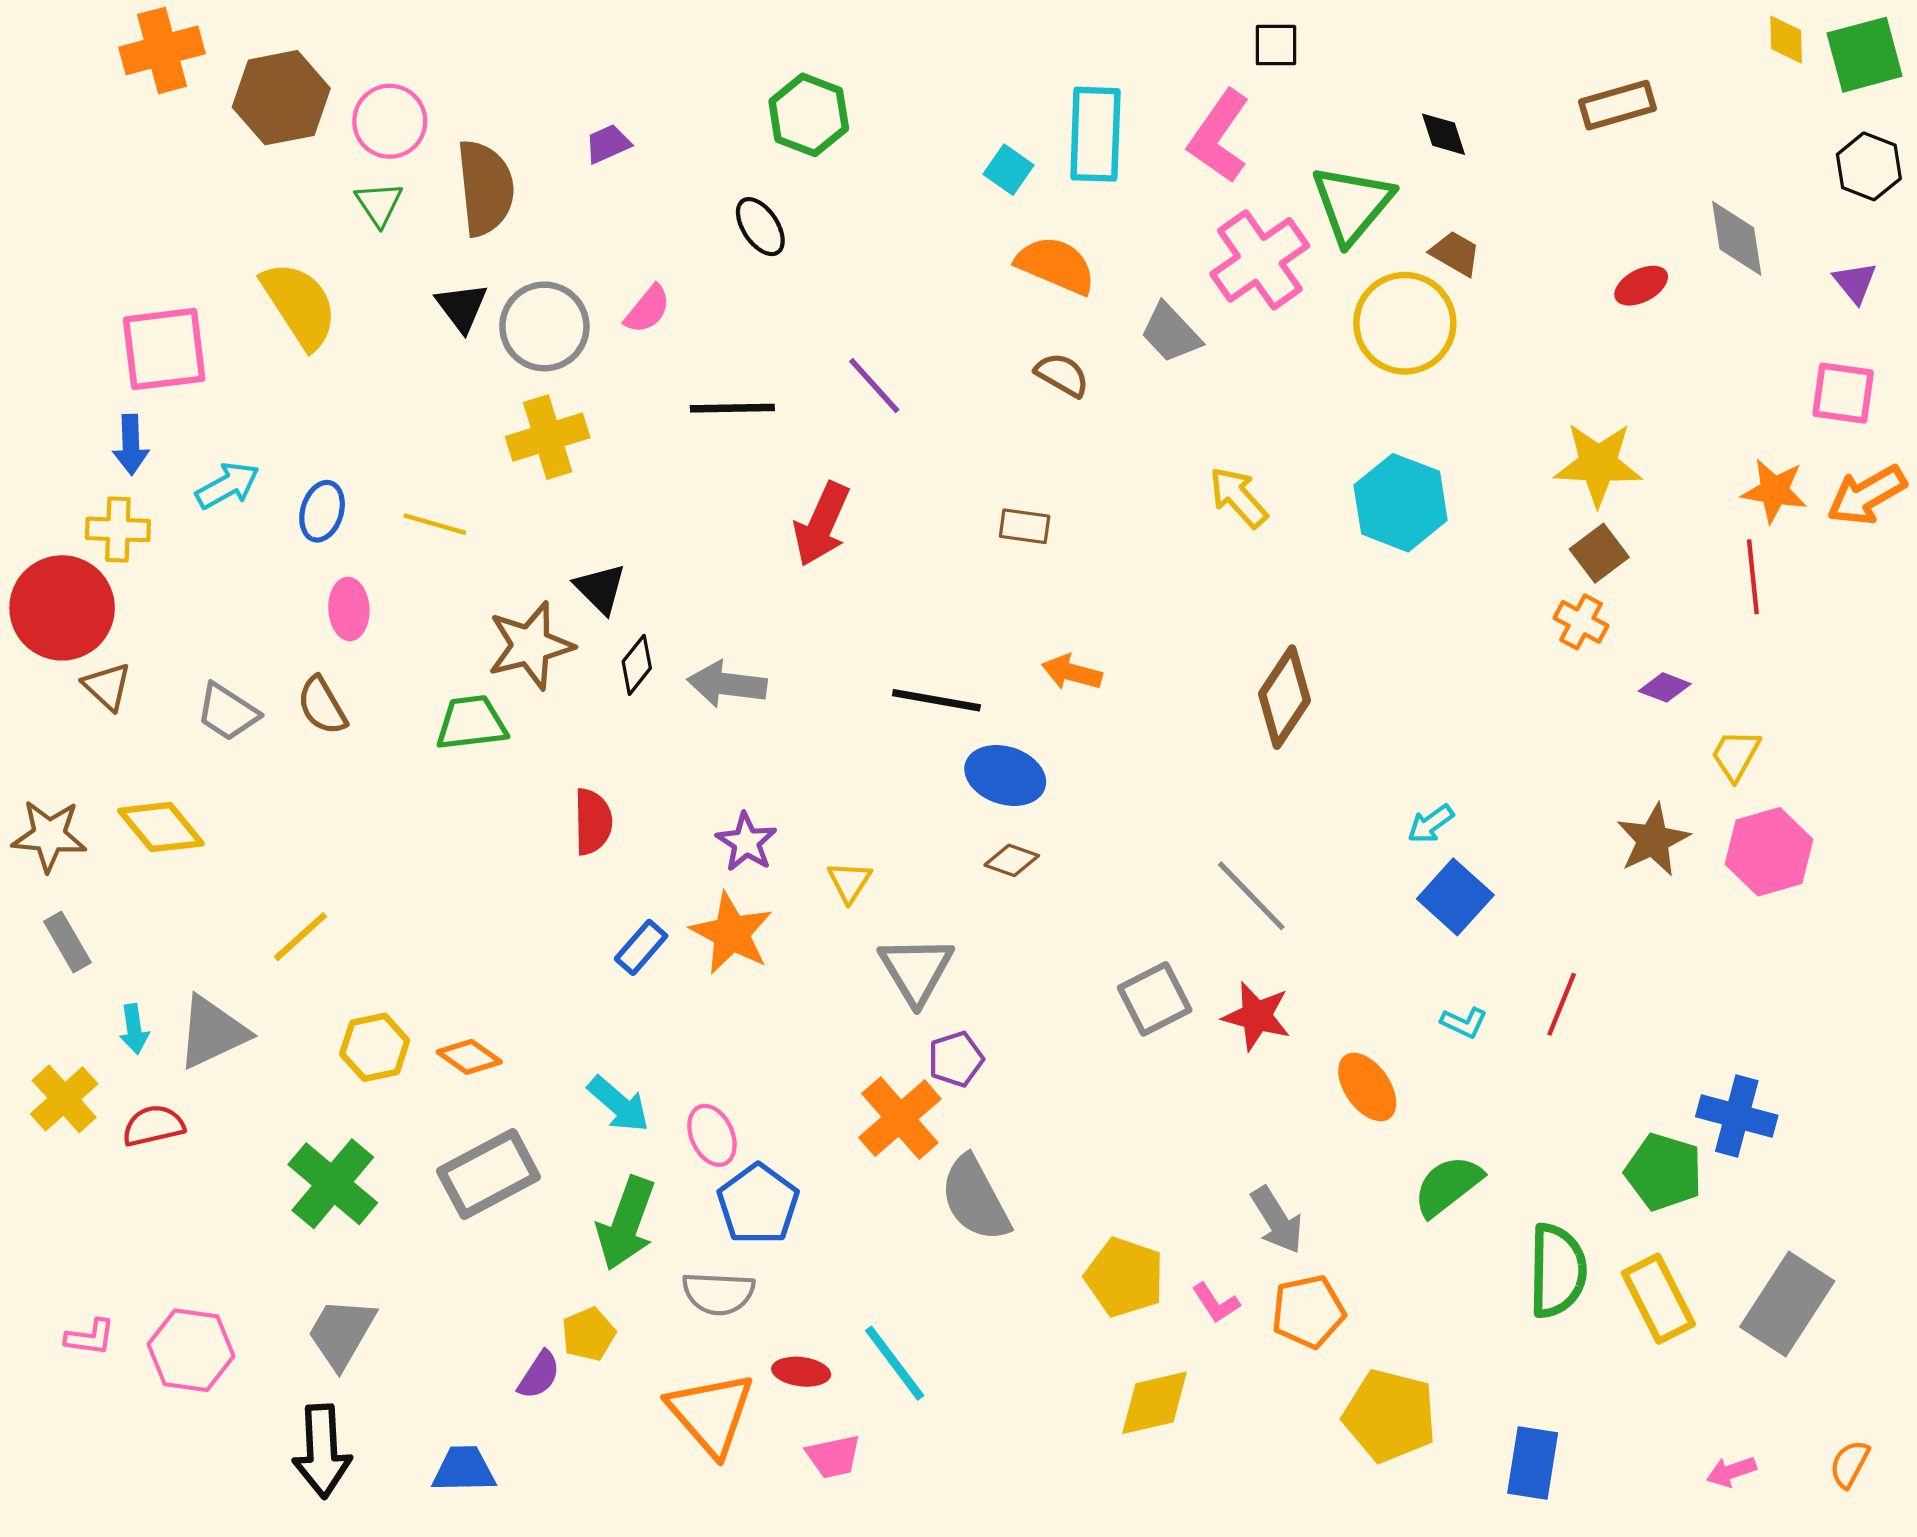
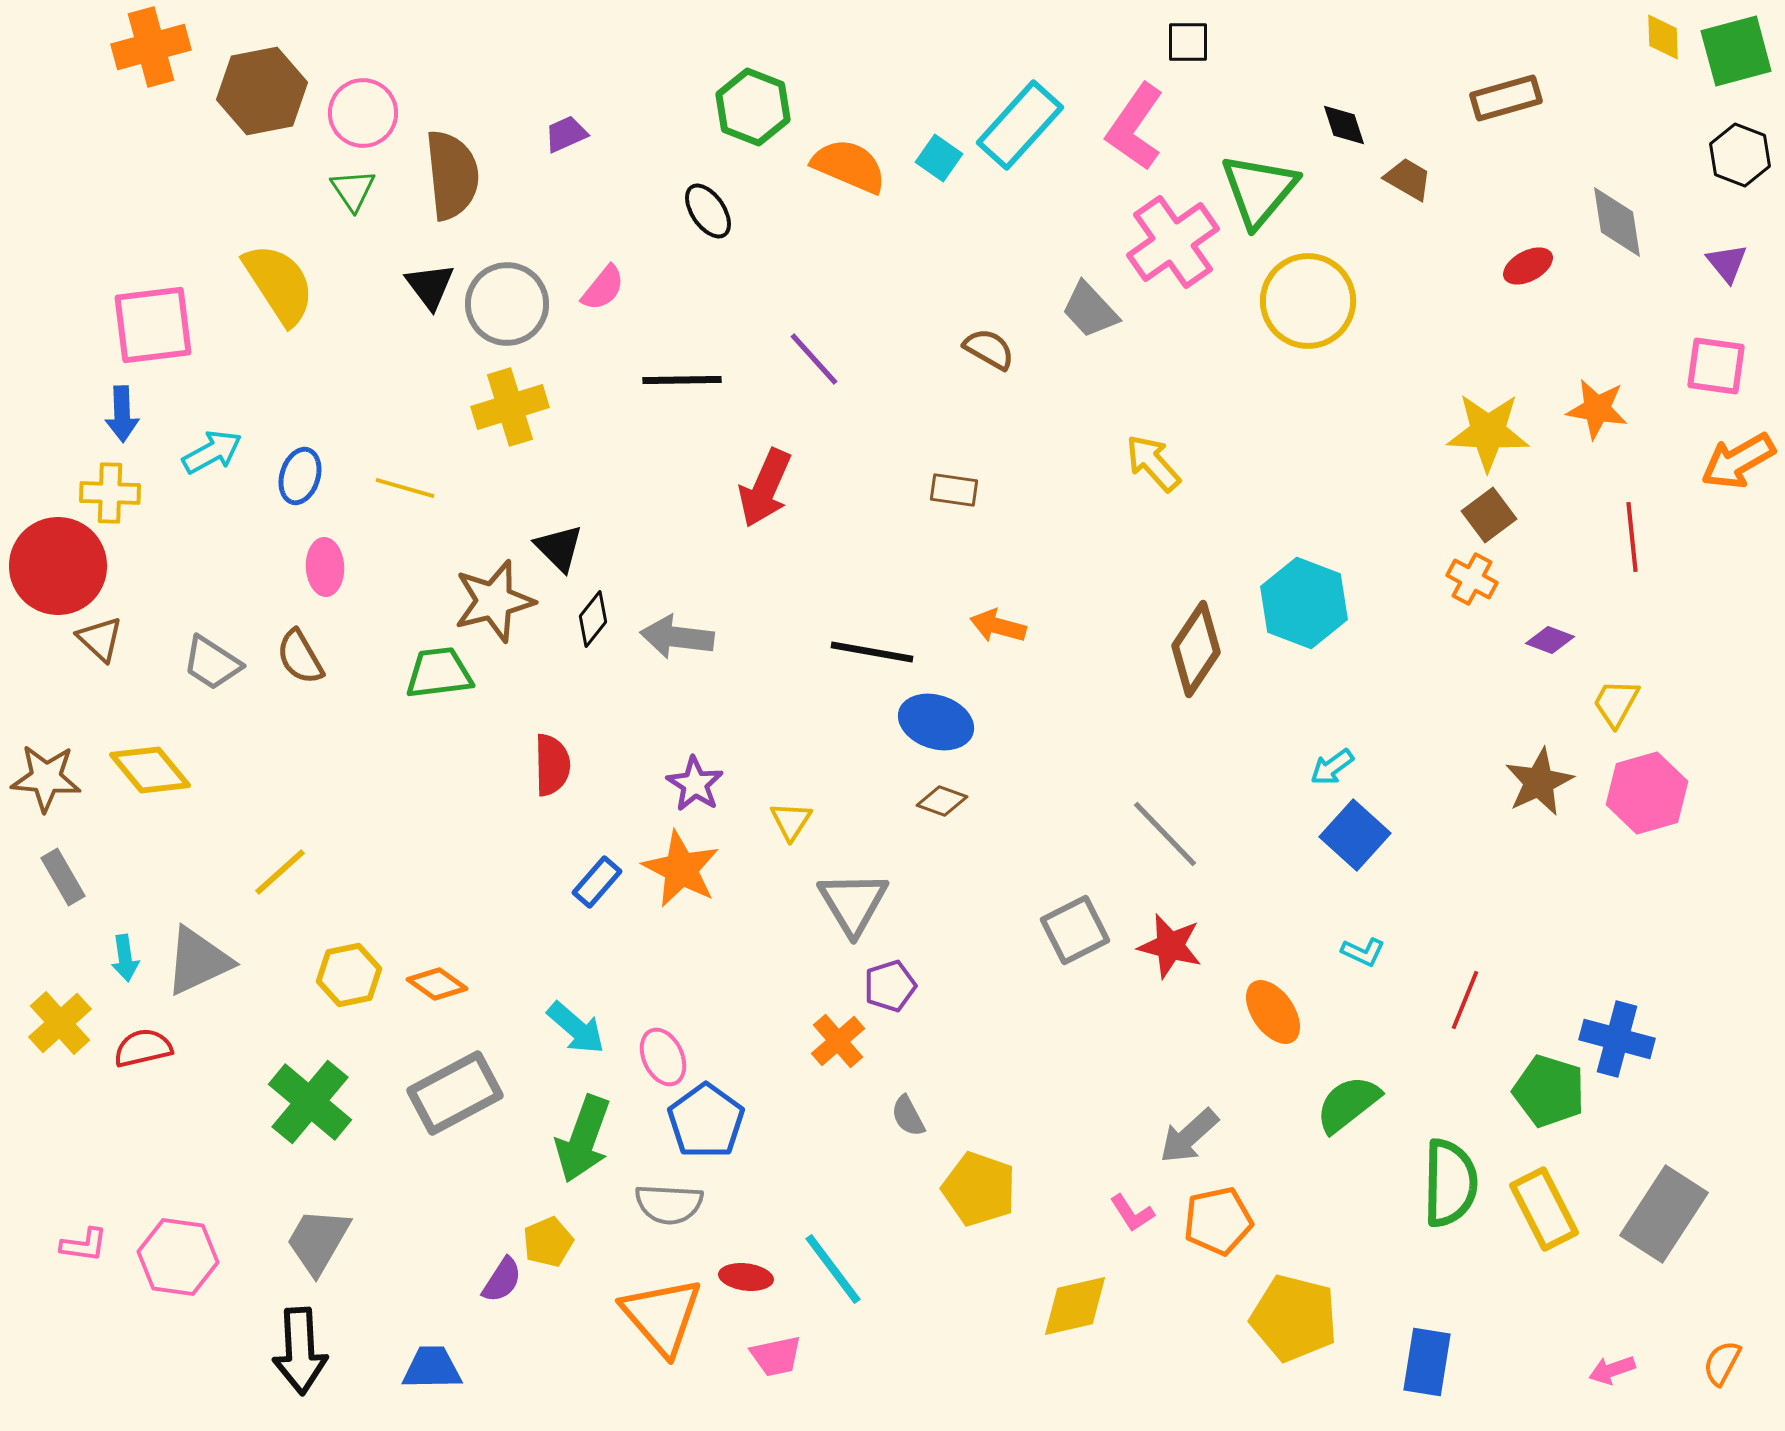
cyan rectangle: (1095, 134) -> (1020, 125), turned 40
brown trapezoid: (1455, 253) -> (1408, 179), moved
orange semicircle: (1056, 265) -> (849, 166), moved
orange star: (1774, 491) -> (1597, 409), moved
cyan hexagon: (1401, 503) -> (1304, 603), moved
red line: (1562, 1004) -> (1465, 1000), moved
orange cross: (900, 1118) -> (838, 1041), size x0.7
gray semicircle: (975, 1199) -> (908, 1116), size x0.5
gray arrow: (1277, 1220) -> (1189, 1136), turned 80
yellow pentagon: (1124, 1277) -> (979, 1189), moved

